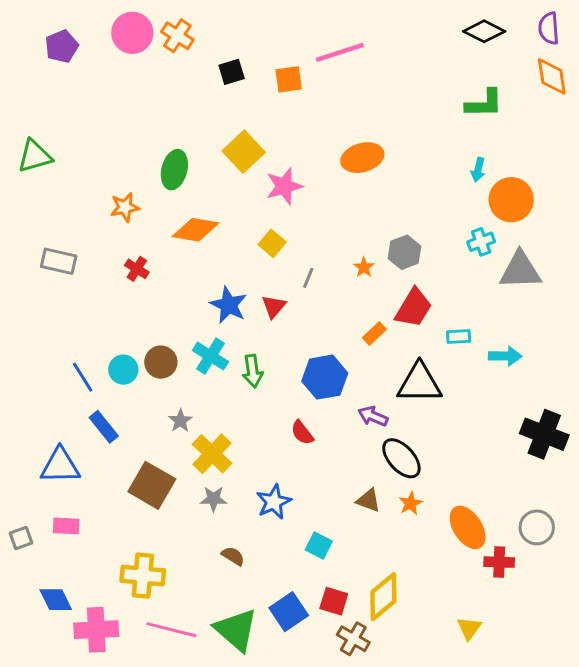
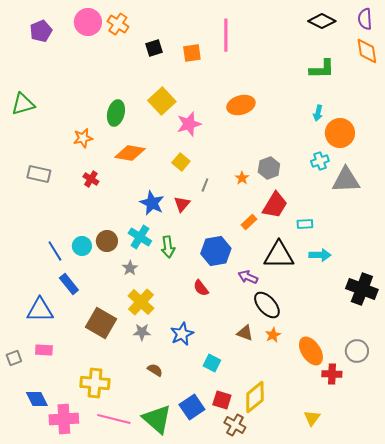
pink line: (340, 52) -> (226, 35), turned -72
cyan arrow: (505, 356) -> (320, 255), moved
gray star: (180, 421) -> (130, 268), moved

